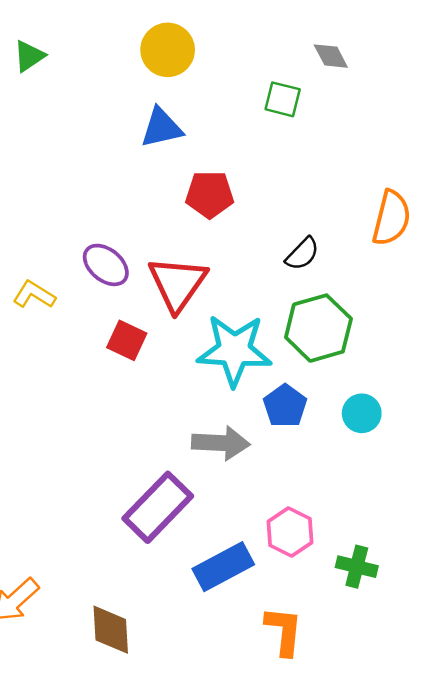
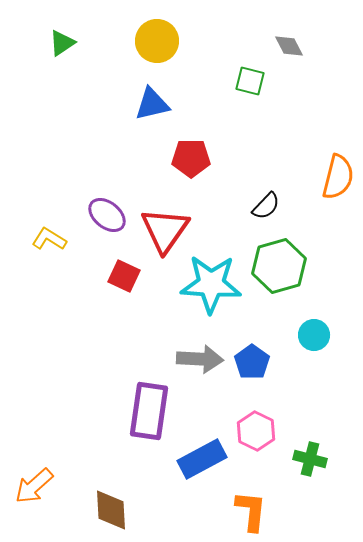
green triangle: (29, 56) -> (62, 43), moved
blue pentagon: (285, 406) -> (252, 362), moved
purple rectangle: (158, 507) -> (149, 411), turned -36

